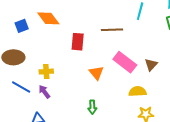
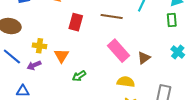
orange triangle: (96, 73) -> (61, 56), moved
purple arrow: (44, 92) -> (34, 65), turned -88
green arrow: (92, 107) -> (79, 76), moved, turned 48

